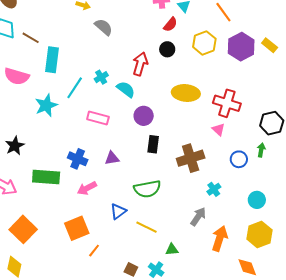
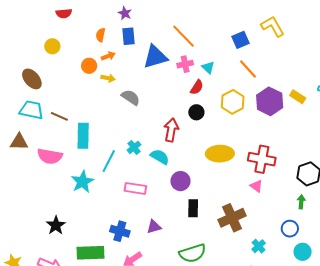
blue circle: (239, 159) -> (290, 229), moved

